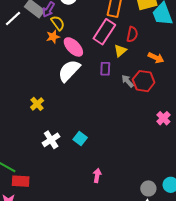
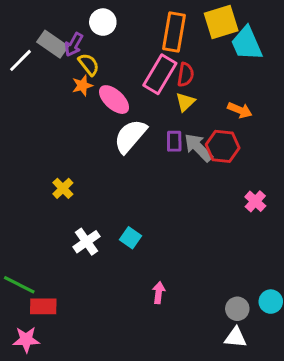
red semicircle: (132, 34) -> (186, 75), moved
purple rectangle: (105, 69) -> (174, 141), moved
white semicircle: (69, 71) -> (130, 136), moved
gray arrow: (128, 81) -> (198, 148), size x1.5

